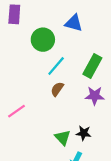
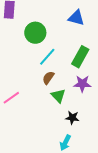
blue triangle: (74, 23) -> (76, 18), moved
green triangle: (63, 138) -> (58, 96), moved

